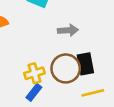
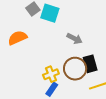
gray arrow: (68, 30) -> (74, 39), turned 35

